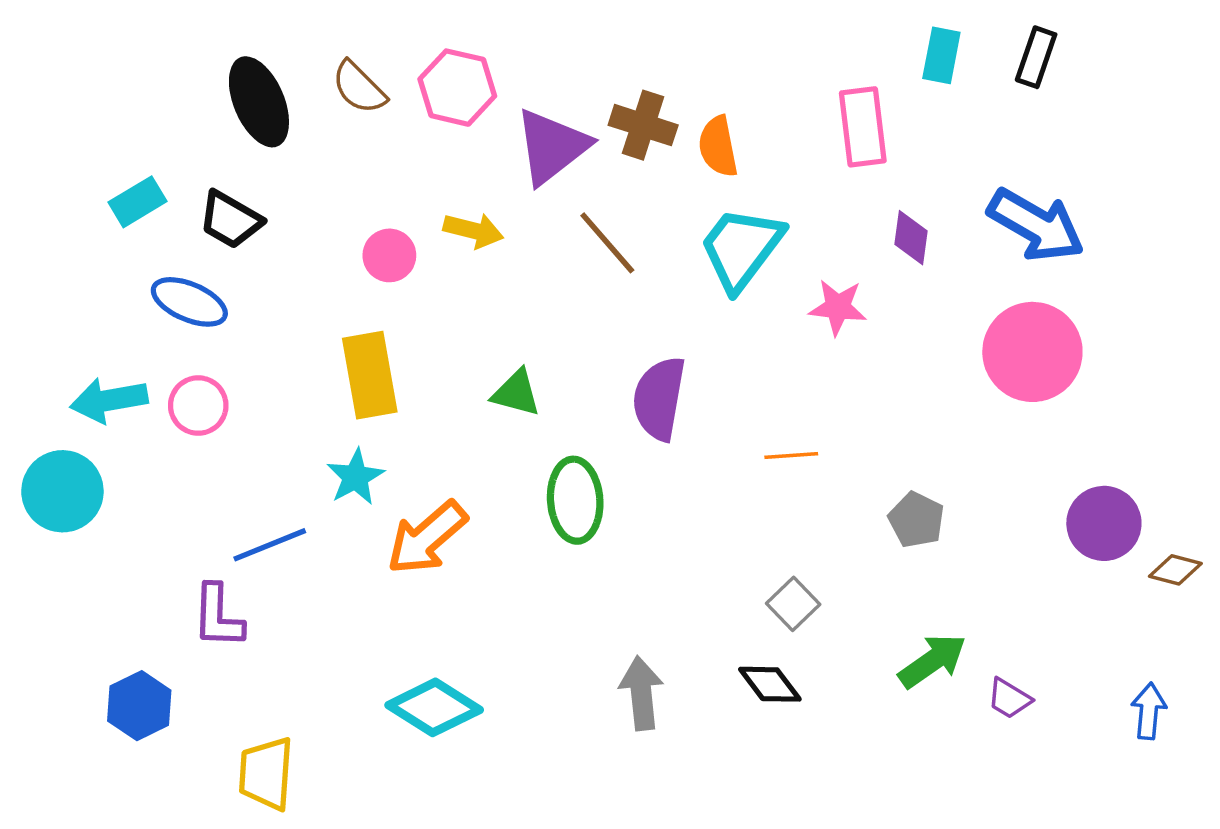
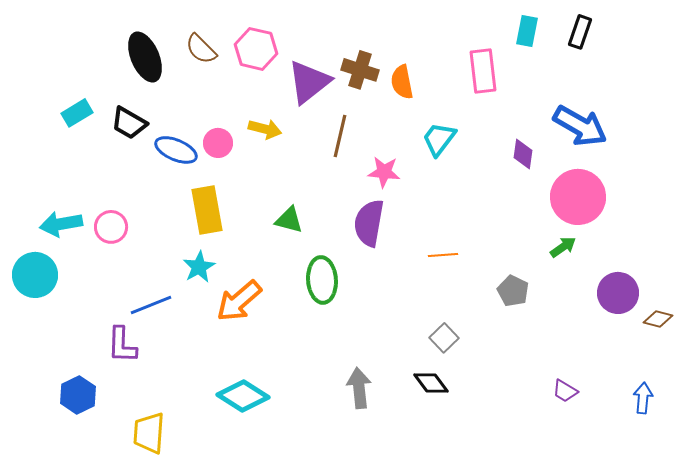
purple diamond: (911, 238) -> (523, 154), moved
brown line: (607, 243) -> (340, 136), turned 54
cyan trapezoid: (741, 248) -> (439, 139), moved, size x0.7
blue ellipse: (189, 302) -> (176, 150), moved
pink star: (838, 307) -> (384, 172), moved
green arrow: (932, 661) -> (563, 247), moved, size x0.7

